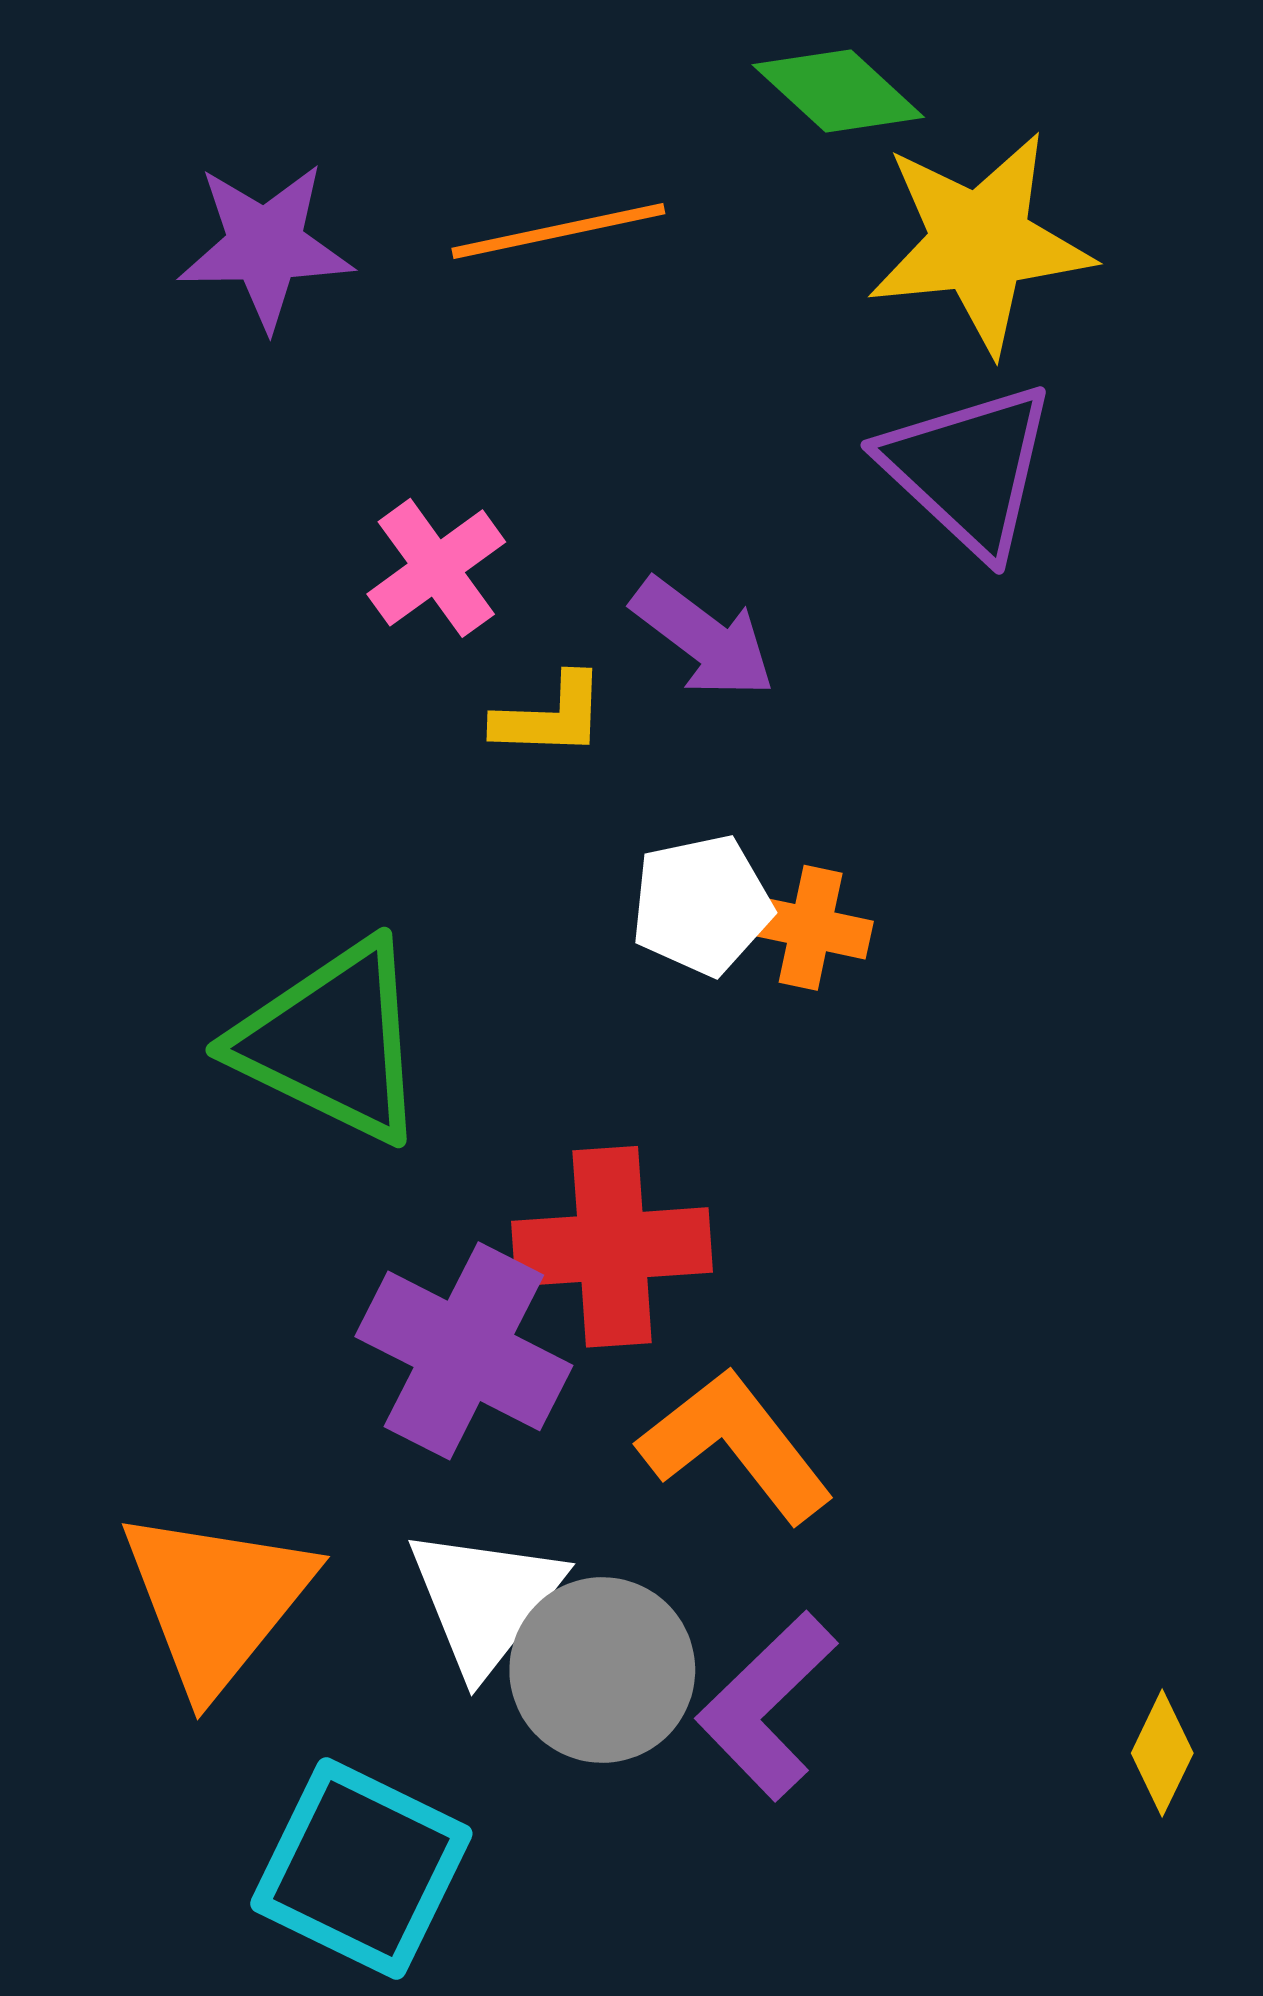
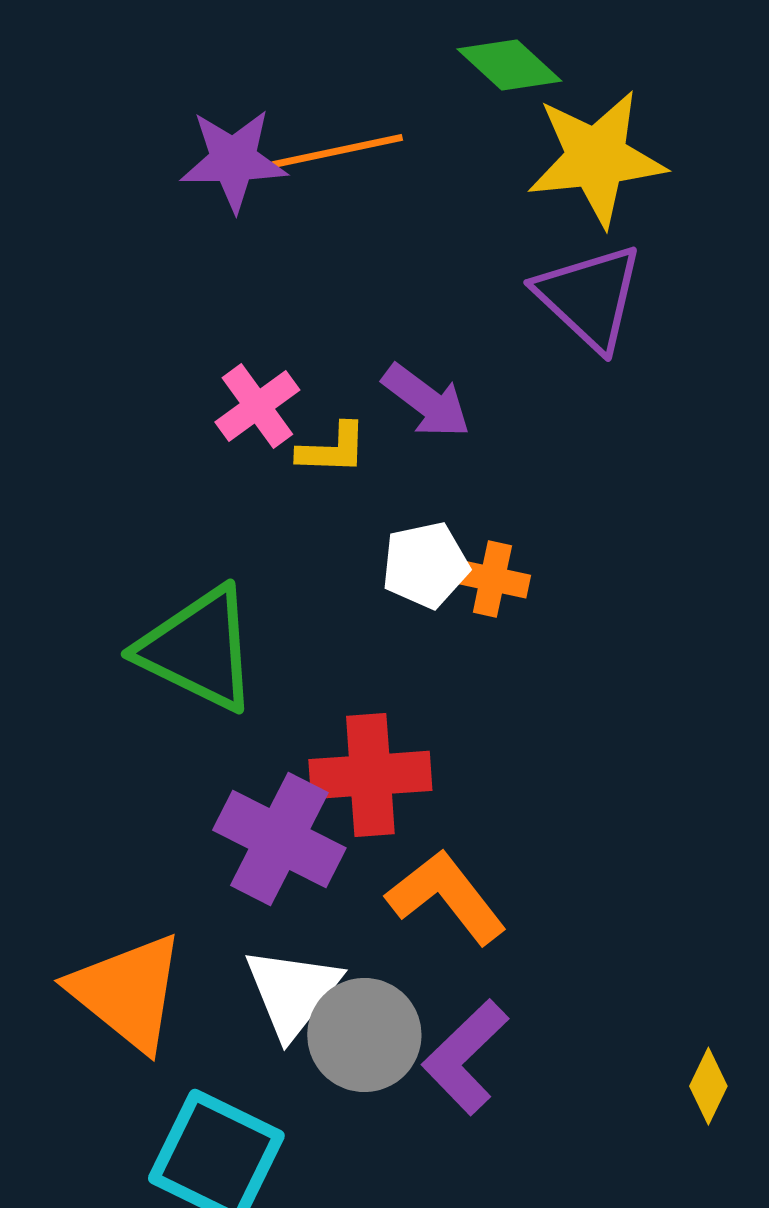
purple star: (265, 246) -> (233, 160), moved
pink cross: (436, 568) -> (257, 406), moved
orange triangle: (216, 1600) -> (127, 992), turned -30

